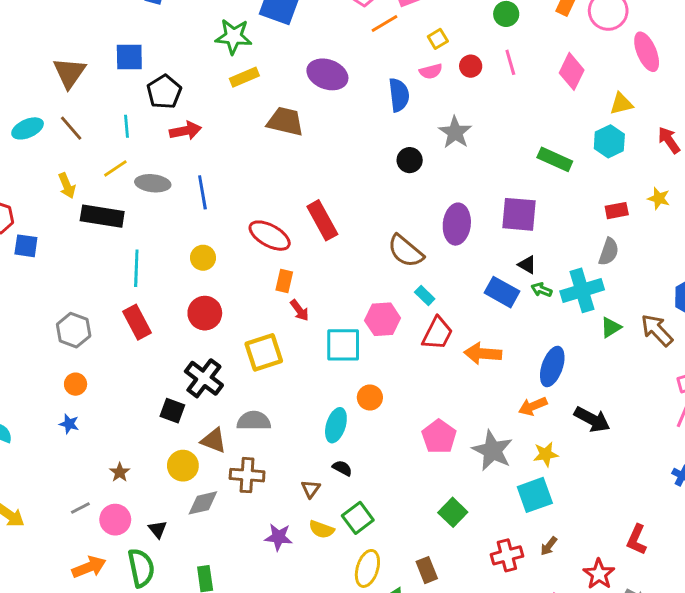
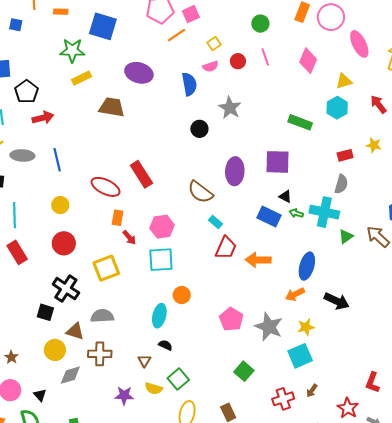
cyan cross: (582, 290) -> (324, 212), turned 32
pink hexagon: (383, 319) -> (162, 227), moved

